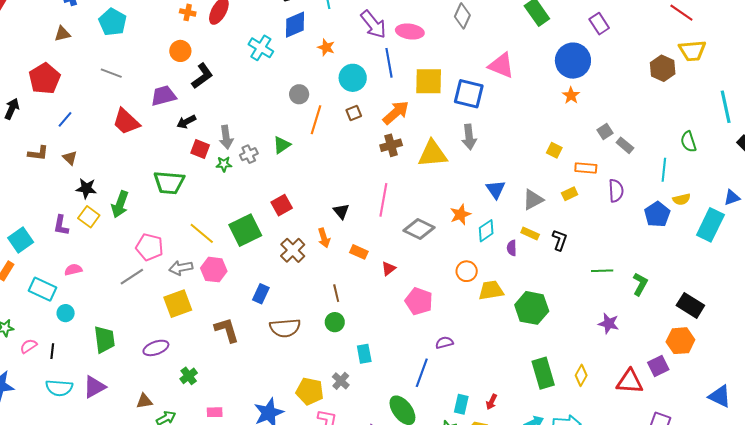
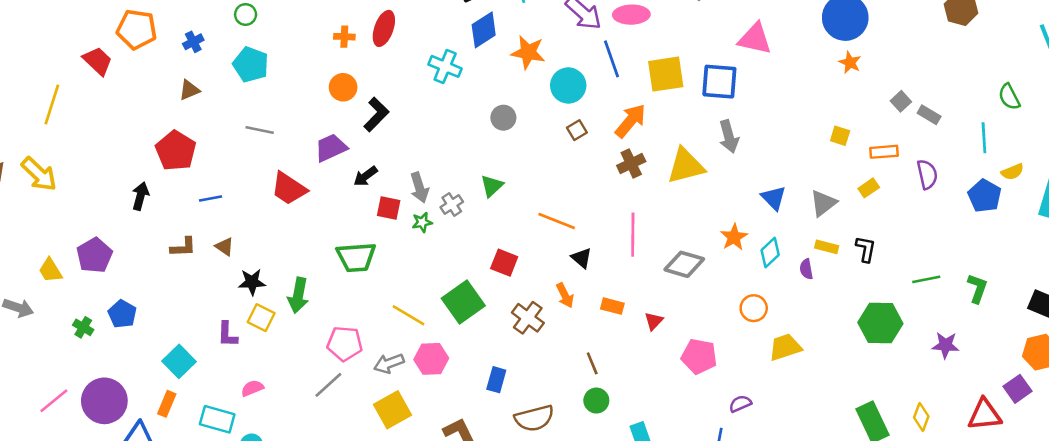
orange star: (326, 47) -> (528, 52), size x1.5
blue line: (65, 119) -> (211, 198), turned 48
orange line: (316, 120) -> (557, 221), moved, turned -76
red square: (282, 205) -> (504, 263), turned -30
yellow trapezoid: (491, 290) -> (785, 347), moved
green hexagon: (532, 308) -> (880, 323), moved

